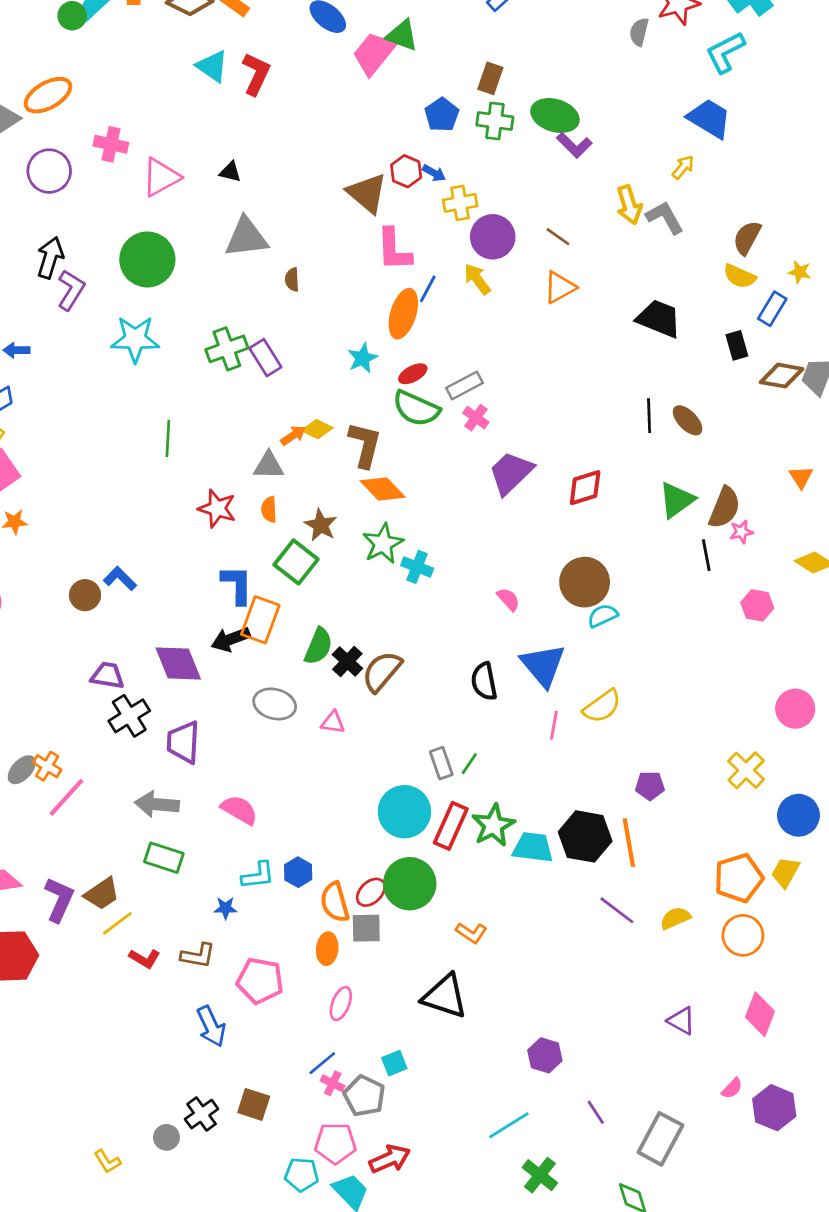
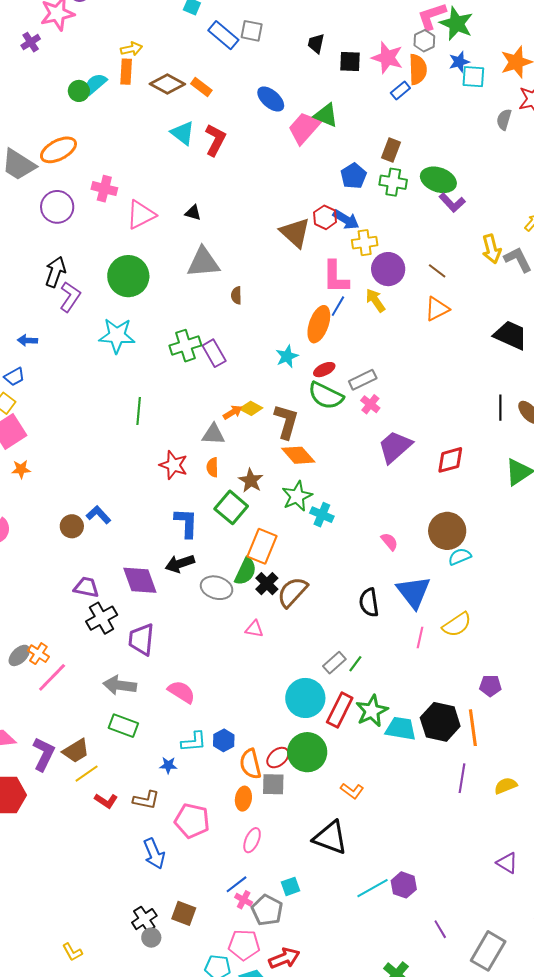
blue arrow: (434, 173) -> (346, 220), size x1.5
pink L-shape: (394, 250) -> (336, 277), moved
orange rectangle: (260, 620) -> (262, 546), moved
gray ellipse: (275, 704) -> (217, 588), moved
gray rectangle: (441, 763) -> (334, 663), turned 65
purple line: (617, 910) -> (462, 778), turned 60
cyan line: (509, 1125) -> (372, 888), moved
gray circle: (166, 1137) -> (151, 938), moved

